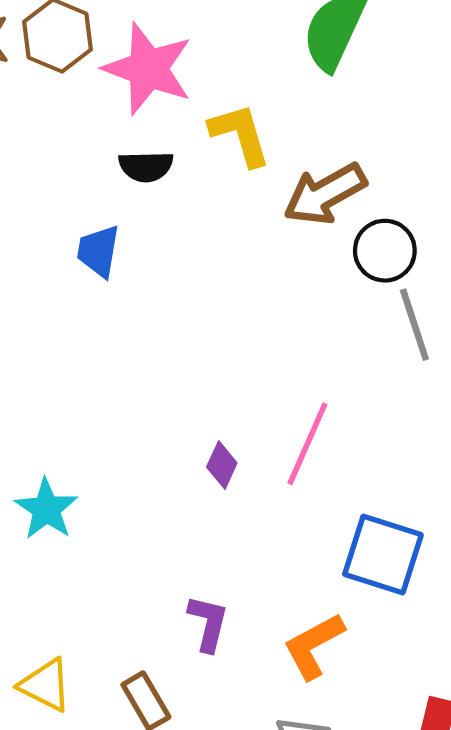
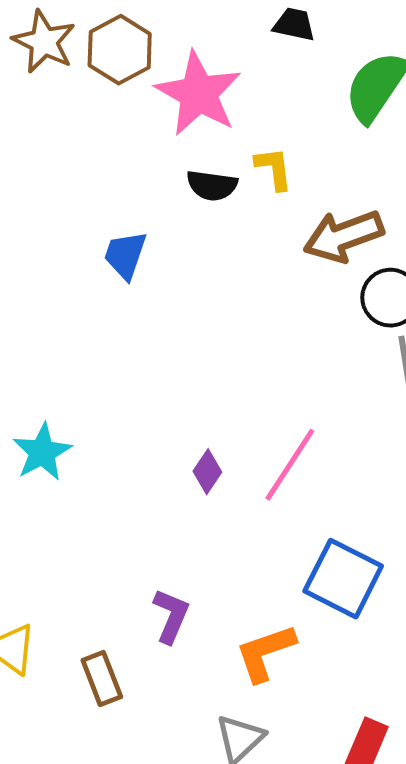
yellow L-shape: (240, 135) -> (274, 169), size x0.7
black semicircle: (146, 167) -> (212, 185), moved
cyan star: (46, 509) -> (42, 452), moved

